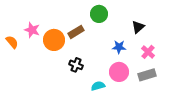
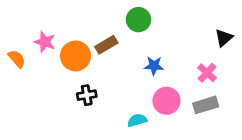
black triangle: (138, 27) -> (224, 38), moved
blue star: (119, 47) -> (154, 66), moved
black cross: (76, 65) -> (87, 95), moved, turned -32

